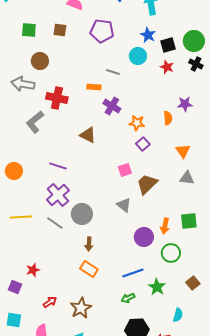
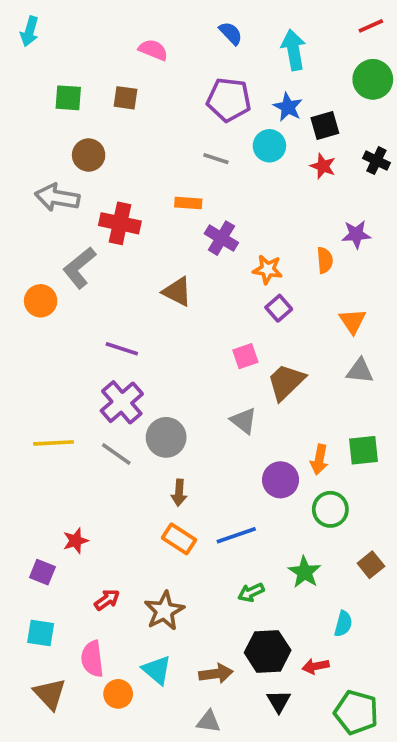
purple pentagon: (102, 31) -> (229, 100), moved
green circle: (194, 41) -> (373, 79), moved
gray line: (113, 72) -> (216, 159), moved
orange circle: (14, 171) -> (41, 301), moved
blue line: (133, 273) -> (236, 535), moved

